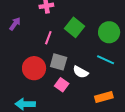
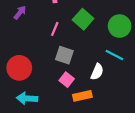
red circle: (34, 68) -> (19, 68), moved
white semicircle: (81, 72) -> (97, 72), moved, turned -98
orange rectangle: (104, 97) -> (82, 96), moved

